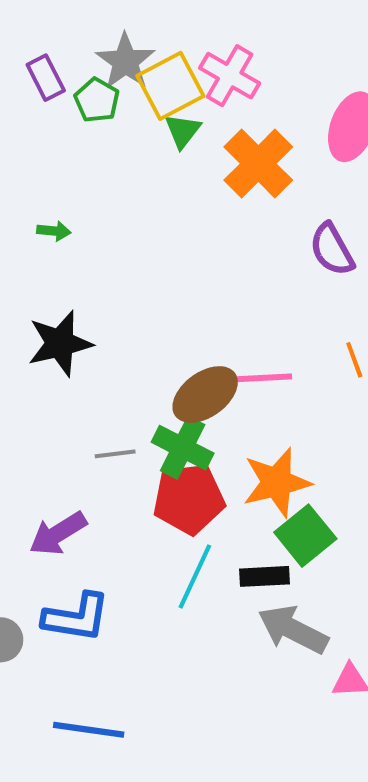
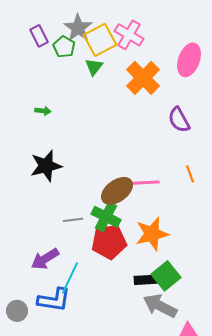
green triangle: (183, 131) -> (94, 67), moved
green square: (305, 536) -> (166, 276), moved
cyan line: (195, 576) -> (70, 278), moved

